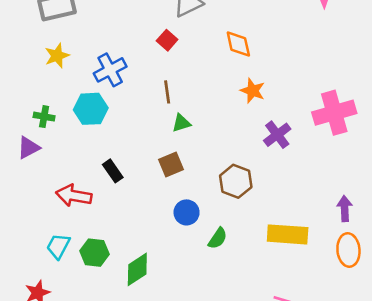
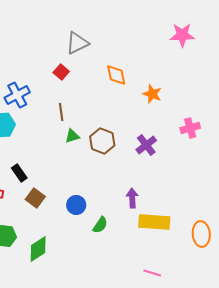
orange star: (253, 91) -> (152, 94), moved
pink cross: (334, 113) -> (190, 128), size x0.6
brown square: (171, 165) -> (35, 198), moved, turned -30
brown hexagon: (236, 181) -> (102, 141), moved
purple arrow: (345, 209) -> (132, 198), moved

